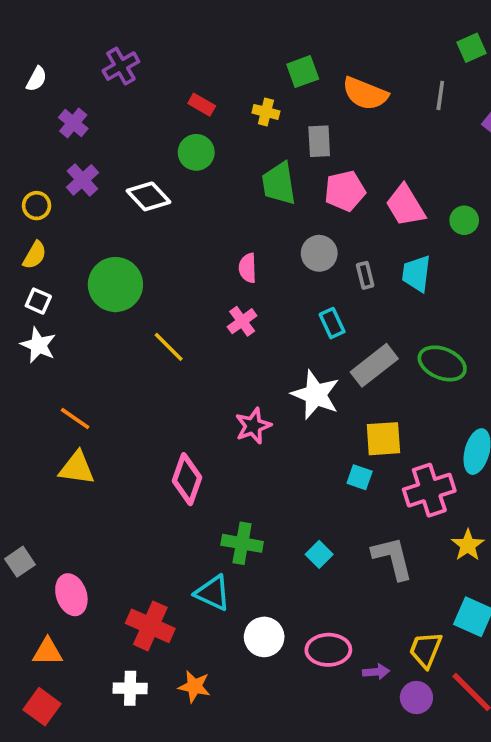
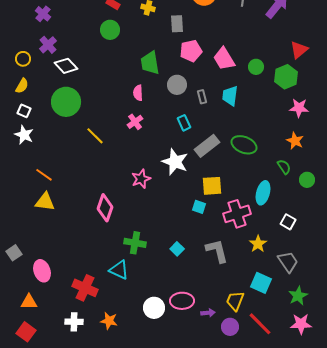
green trapezoid: (279, 184) -> (150, 63), moved
white diamond: (148, 196) -> (66, 66), moved
white circle: (264, 637) -> (154, 308), moved

